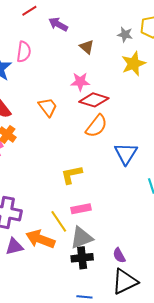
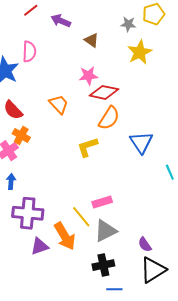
yellow L-shape: (72, 175) -> (87, 147), moved
orange arrow: (40, 239) -> (65, 236), turned -136
black cross: (82, 258) -> (103, 265), moved

